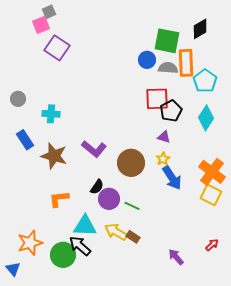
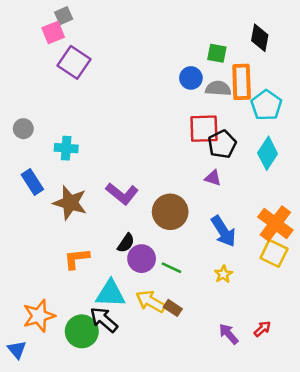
black diamond: (200, 29) -> (260, 38), turned -50
green square: (167, 41) -> (217, 53), size x0.6
yellow star: (163, 159) -> (223, 274), moved
red arrow: (212, 245) -> (262, 329), moved

